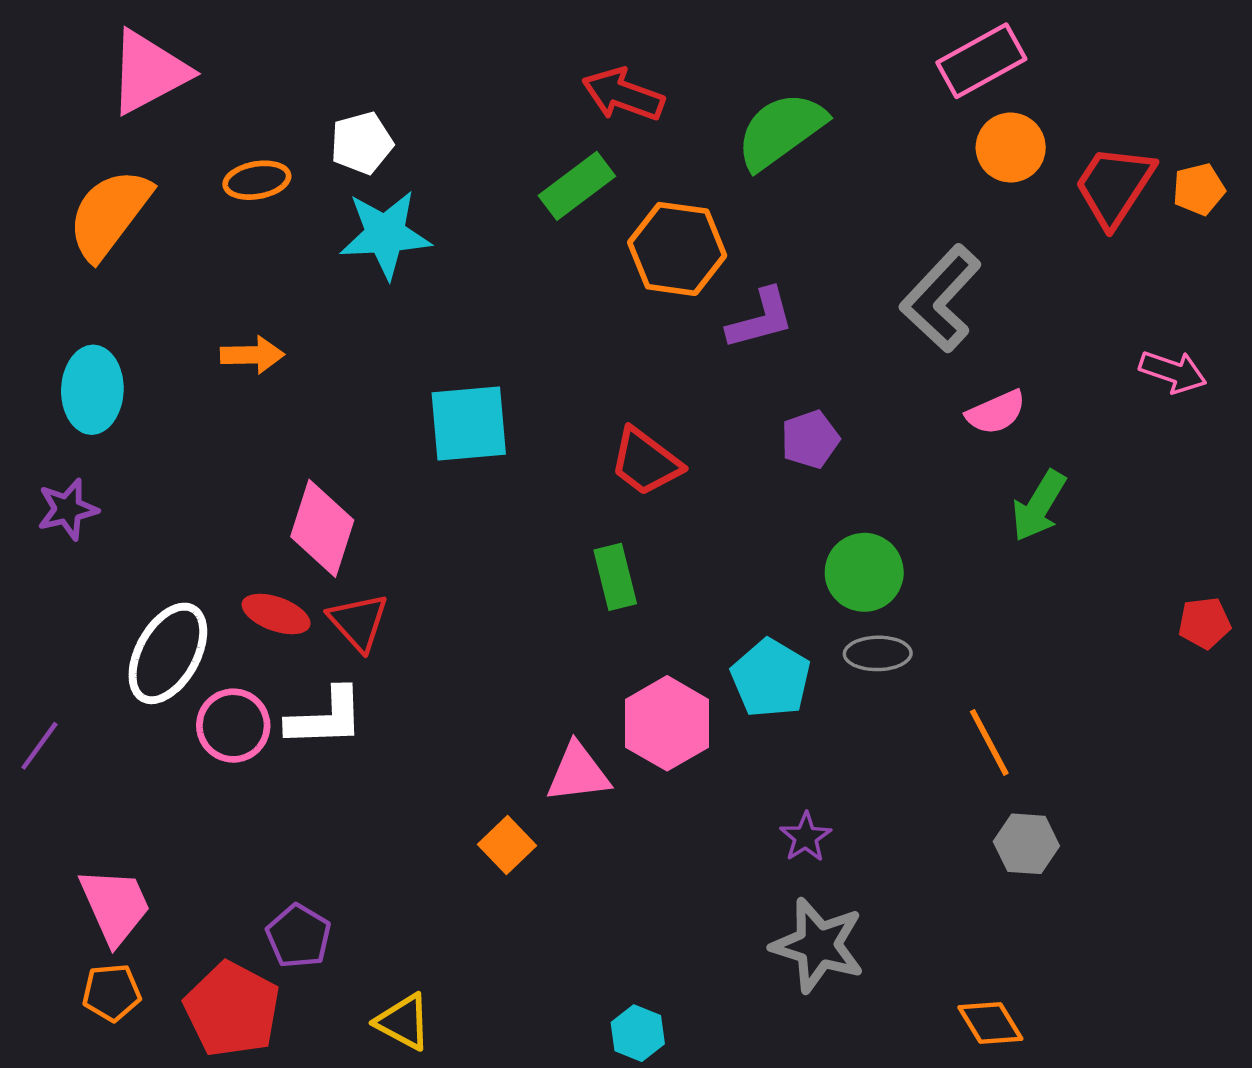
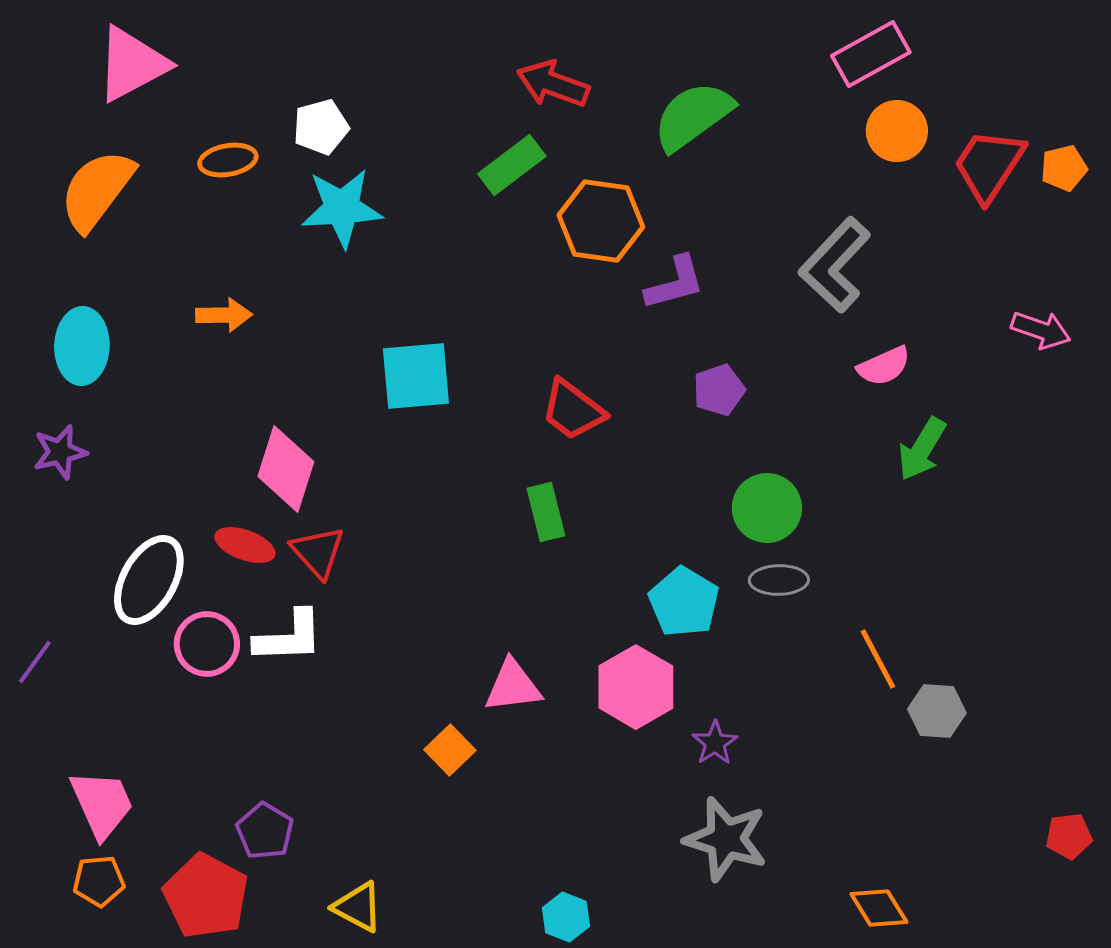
red pentagon: (1204, 623) -> (1069, 836), moved
pink hexagon: (667, 723) -> (636, 687), moved
gray hexagon: (1026, 844) -> (937, 711), moved

